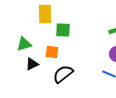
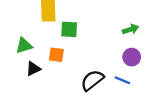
black semicircle: (63, 74) -> (92, 80), moved

